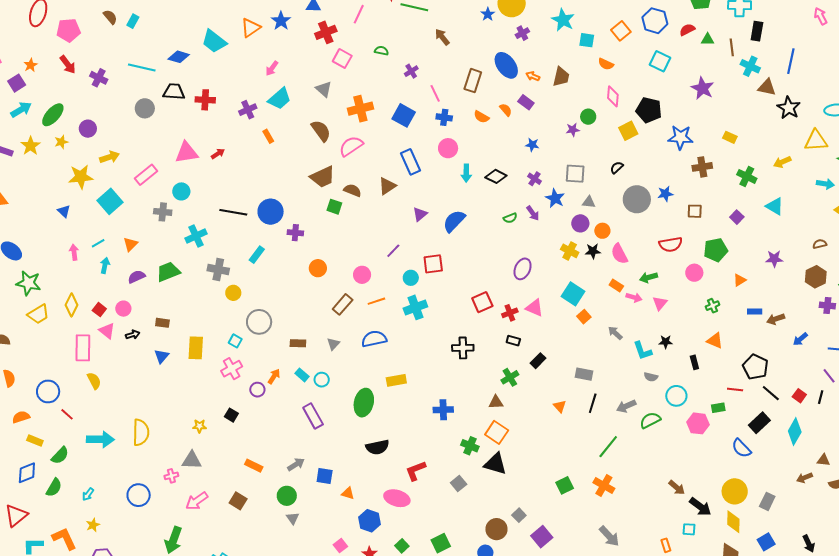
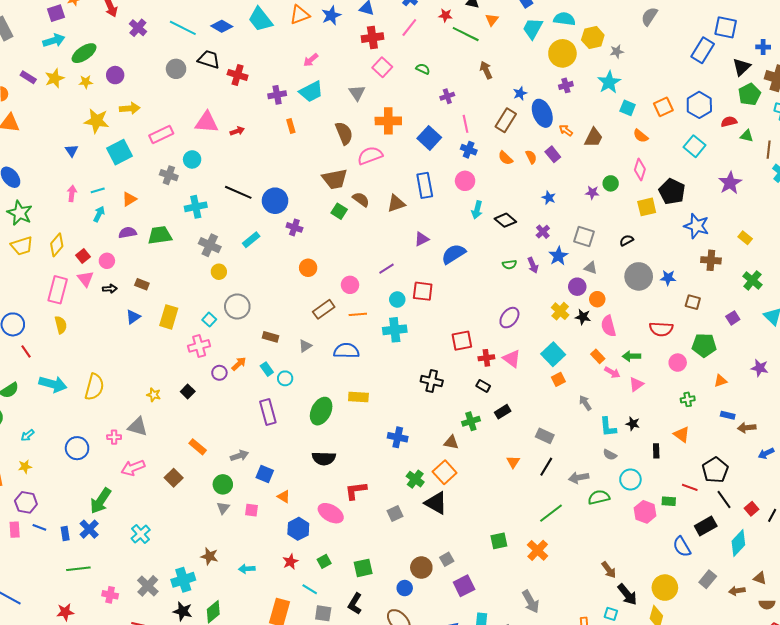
blue star: (488, 14) -> (520, 93), moved
gray rectangle: (767, 501) -> (708, 579), moved
pink square: (340, 546) -> (251, 510), moved, turned 32

